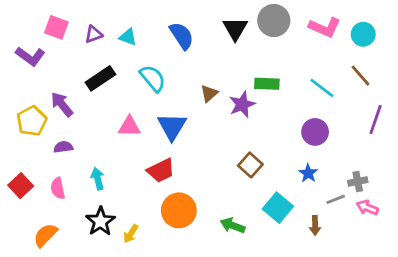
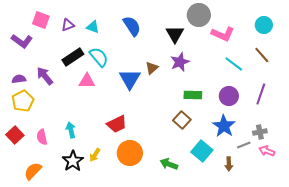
pink L-shape: (325, 27) -> (223, 34), moved
black triangle: (235, 29) -> (175, 34), moved
cyan semicircle: (153, 78) -> (99, 57), moved
green rectangle: (267, 84) -> (193, 95), moved
purple star: (242, 104) -> (180, 62), moved
purple line: (376, 120) -> (261, 94), moved
yellow pentagon: (32, 121) -> (23, 101), moved
pink triangle: (129, 126) -> (87, 81), moved
blue triangle: (172, 126) -> (130, 79), moved
purple semicircle: (63, 147) -> (19, 79), moved
blue star: (308, 173) -> (224, 126), size x1.6
yellow arrow: (131, 234) -> (95, 155), moved

